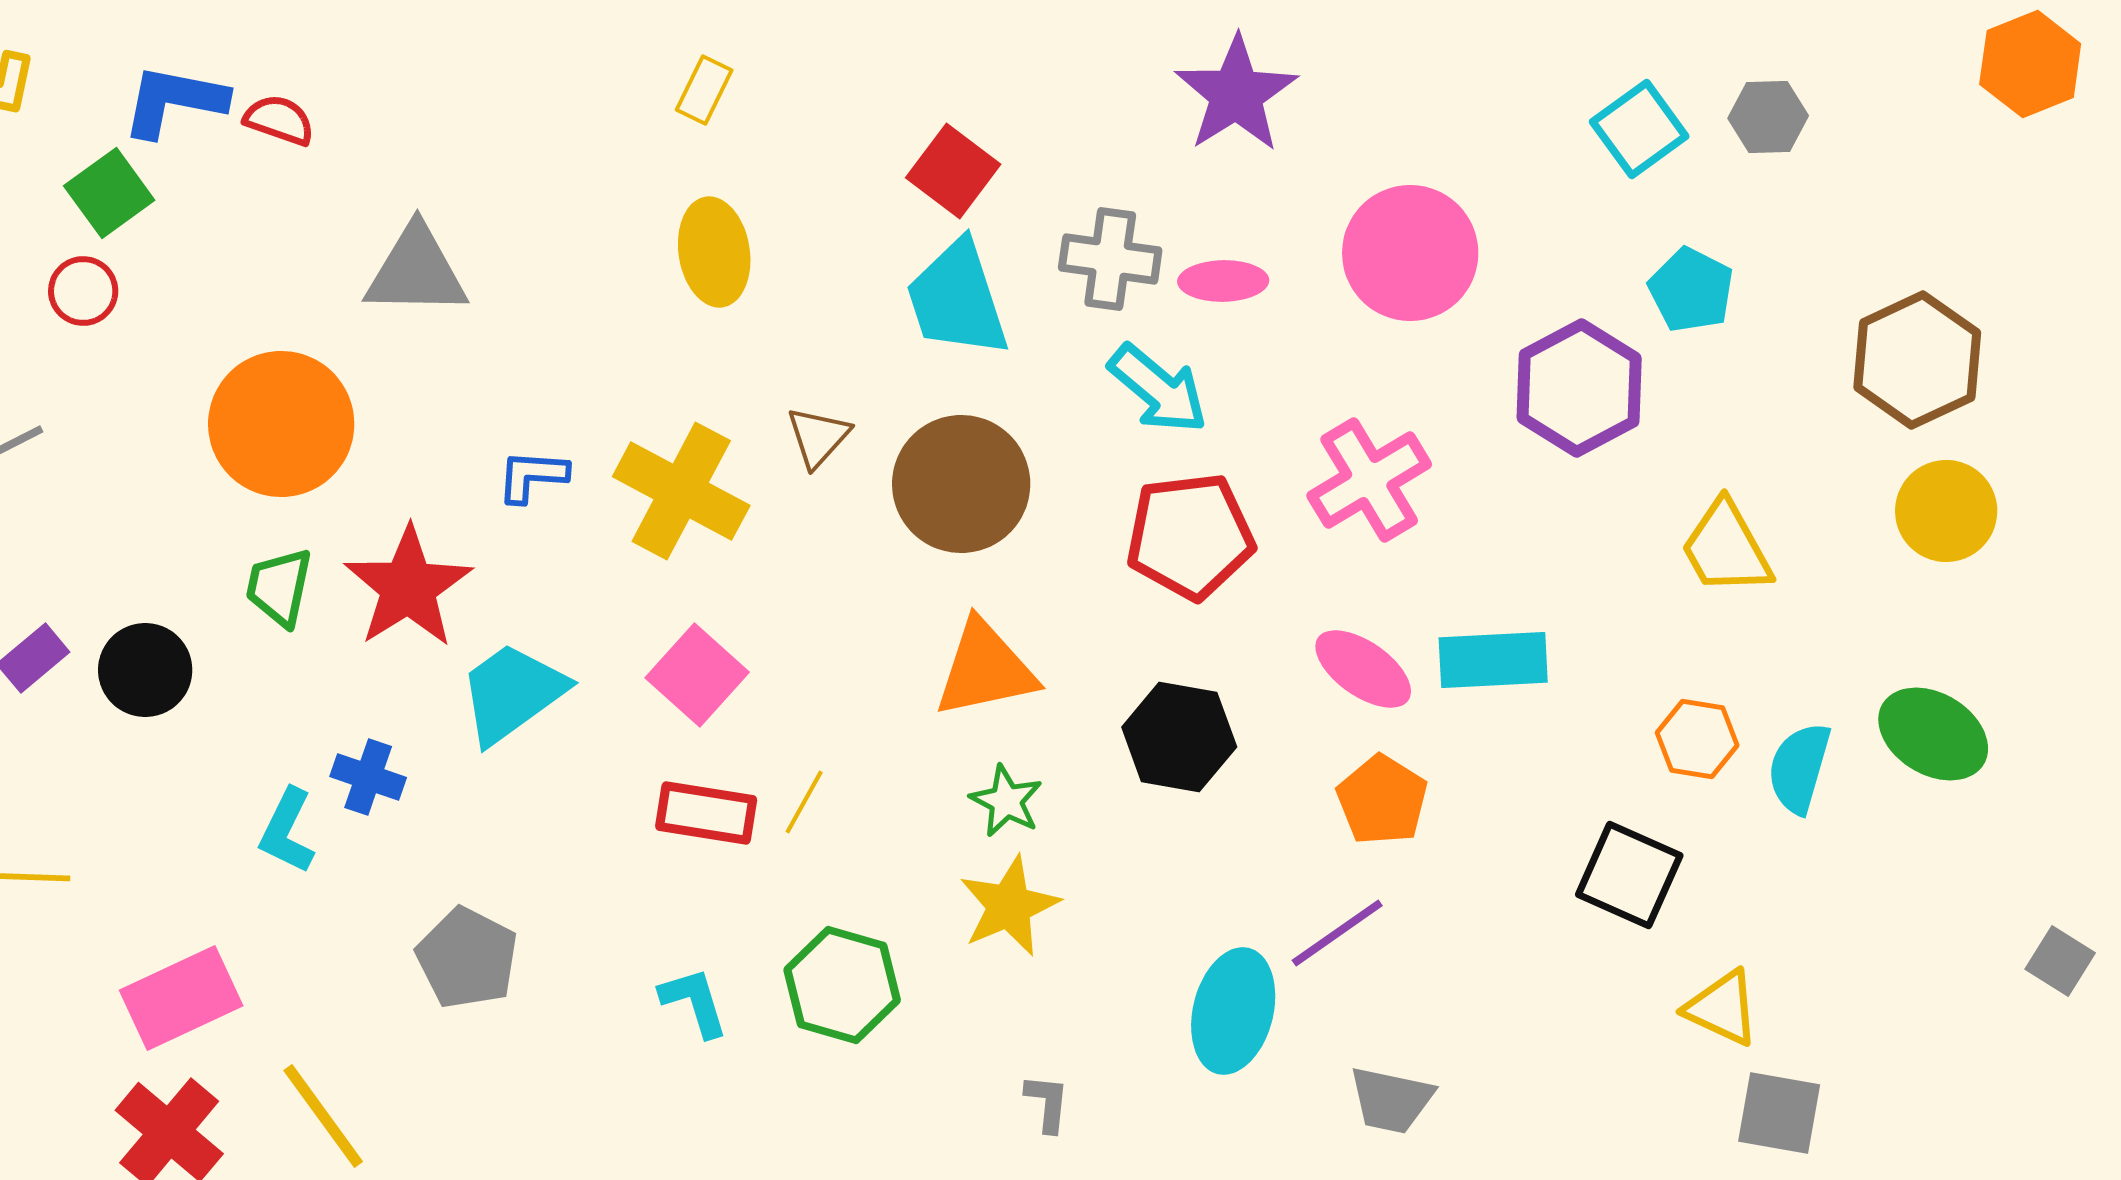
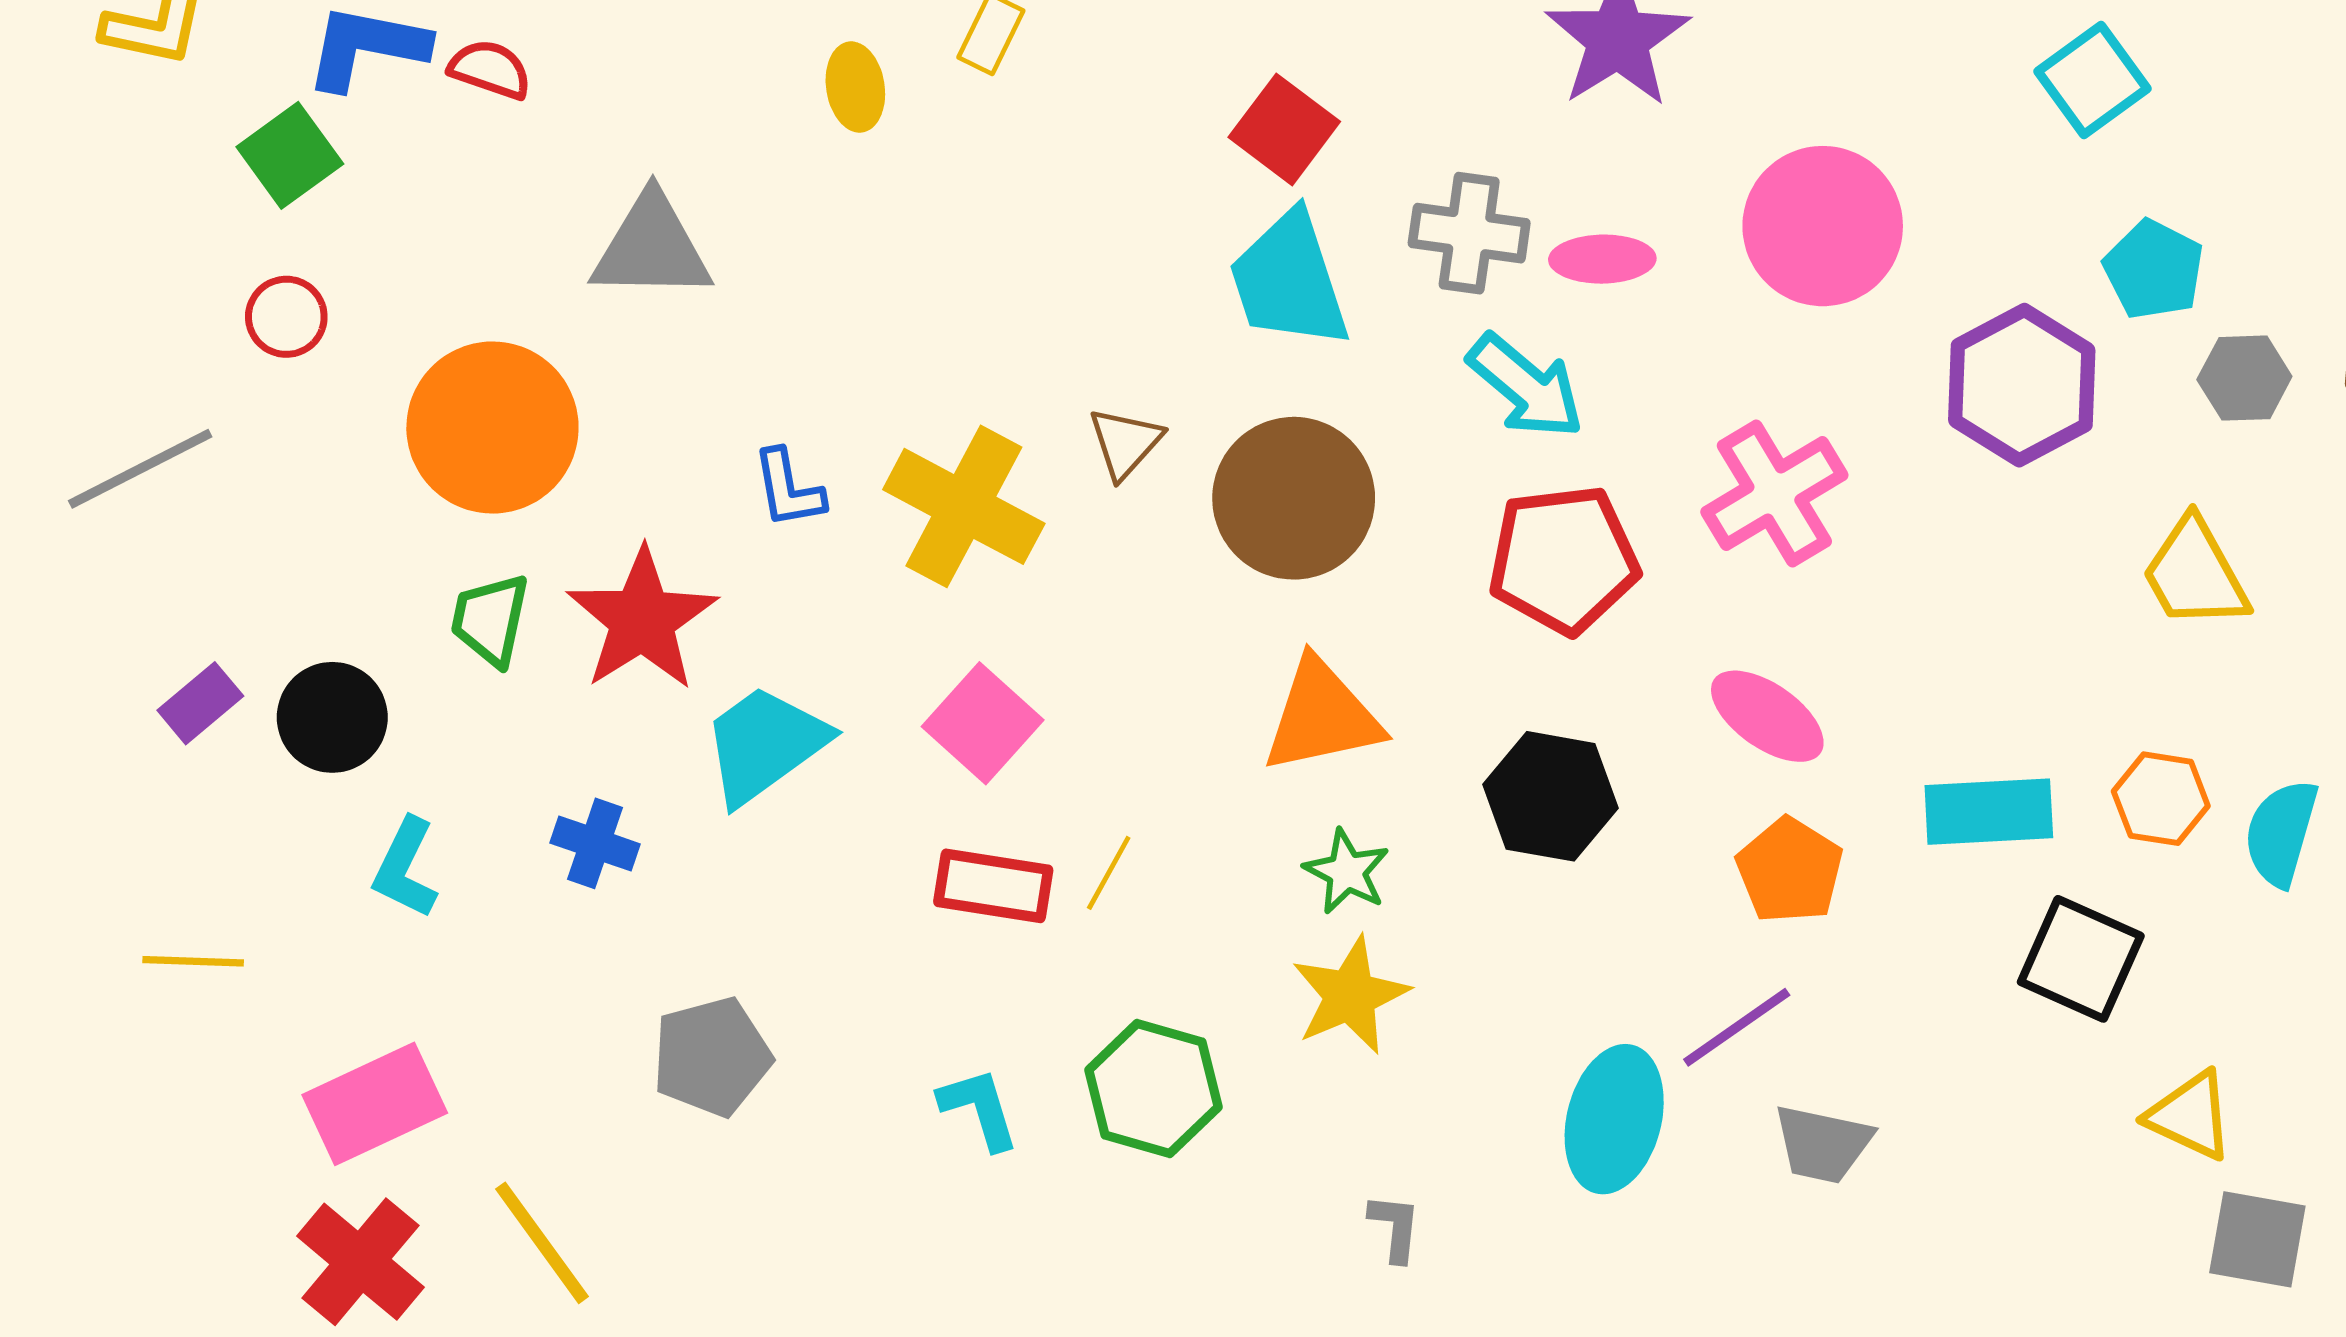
gray hexagon: (1768, 117) -> (2244, 378), moved
yellow ellipse: (714, 252) -> (855, 87), moved, size x0.7
red circle: (83, 291) -> (286, 317), moved
blue L-shape: (532, 476) -> (788, 489), turned -104
cyan rectangle: (1493, 660) -> (1989, 812), moved
cyan L-shape: (287, 831) -> (405, 868), moved
gray pentagon: (467, 958) -> (712, 1057), turned 30
gray trapezoid: (1391, 1100) -> (1823, 1144), moved

